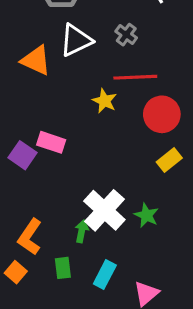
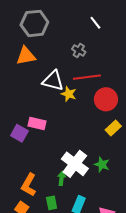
white triangle: (76, 40) -> (53, 81), moved, turned 45
orange triangle: (36, 60) -> (26, 56), moved, turned -30

